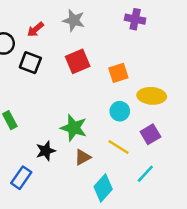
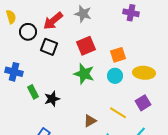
red arrow: (35, 29) -> (53, 21), size x1.5
cyan circle: (120, 111) -> (115, 76), moved
green star: (74, 128) -> (84, 74), moved
black star: (46, 151) -> (52, 99), moved

